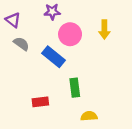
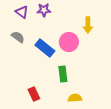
purple triangle: (13, 20) -> (22, 12), moved
pink circle: (70, 34) -> (69, 42), moved
red rectangle: (40, 102) -> (34, 94), moved, turned 72

